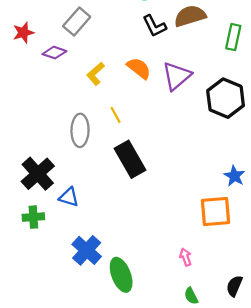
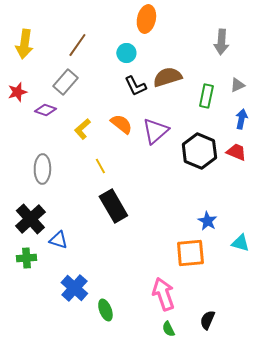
gray ellipse: (80, 130) -> (42, 169), moved
pink arrow: (186, 257) -> (163, 294), size x2.0
green ellipse: (121, 275) -> (105, 310), size x0.7

